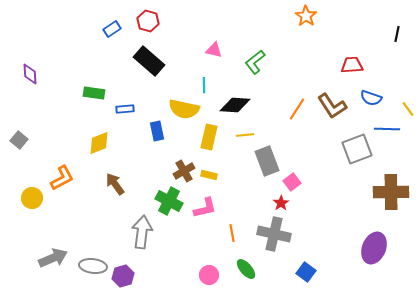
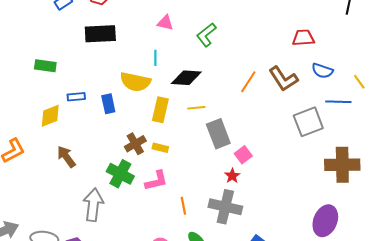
black rectangle: (149, 61) -> (100, 34), turned -44
blue rectangle: (125, 109) -> (76, 97), moved

